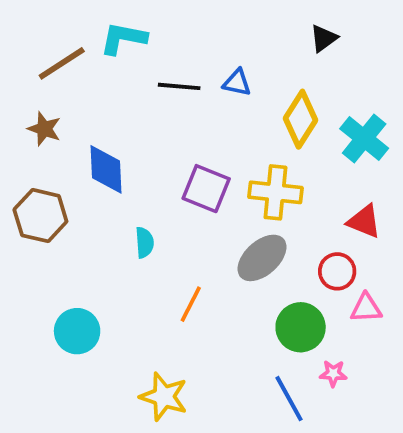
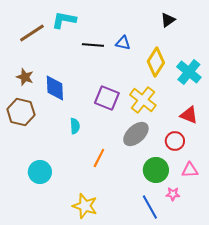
brown star: (44, 129) -> (25, 77), moved
yellow cross: (275, 192) -> (143, 100), turned 32
pink triangle: (366, 308) -> (190, 170), moved

